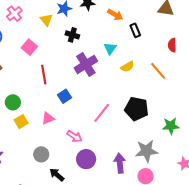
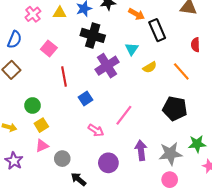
yellow triangle: (46, 20) -> (60, 13), moved, turned -48
black rectangle: (135, 30) -> (157, 30), size x1.5
black cross: (72, 35) -> (93, 35), size x1.6
black pentagon: (136, 109) -> (175, 109), moved
pink triangle: (48, 118) -> (42, 146), moved
green star: (171, 126) -> (197, 144), moved
pink arrow: (74, 136) -> (96, 130), moved
purple arrow: (120, 163) -> (141, 150), moved

